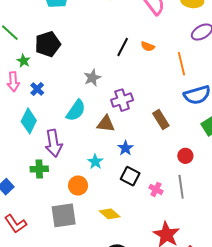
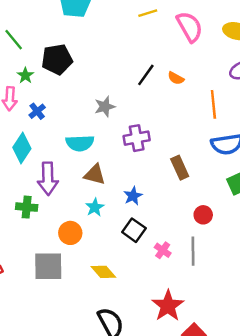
cyan semicircle: (76, 110) -> (80, 143), turned 45
brown triangle: (106, 124) -> (95, 174), moved

